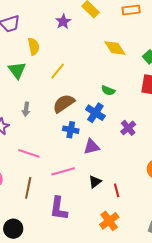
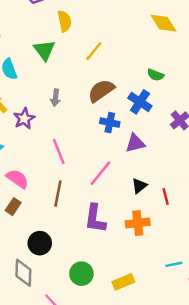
pink line: (29, 153) -> (59, 151), turned 50
pink line: (63, 171) -> (100, 173), turned -35
orange cross: (109, 221) -> (138, 223), moved, turned 30

